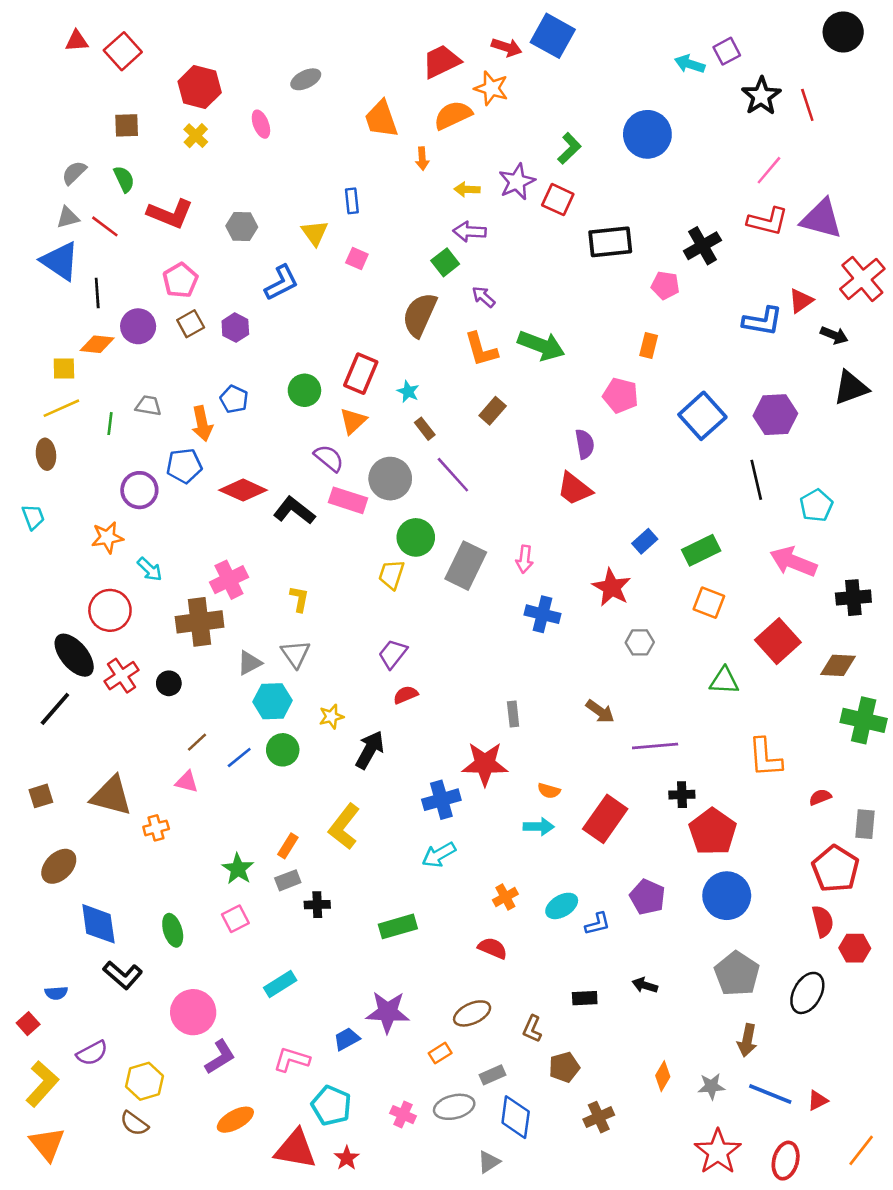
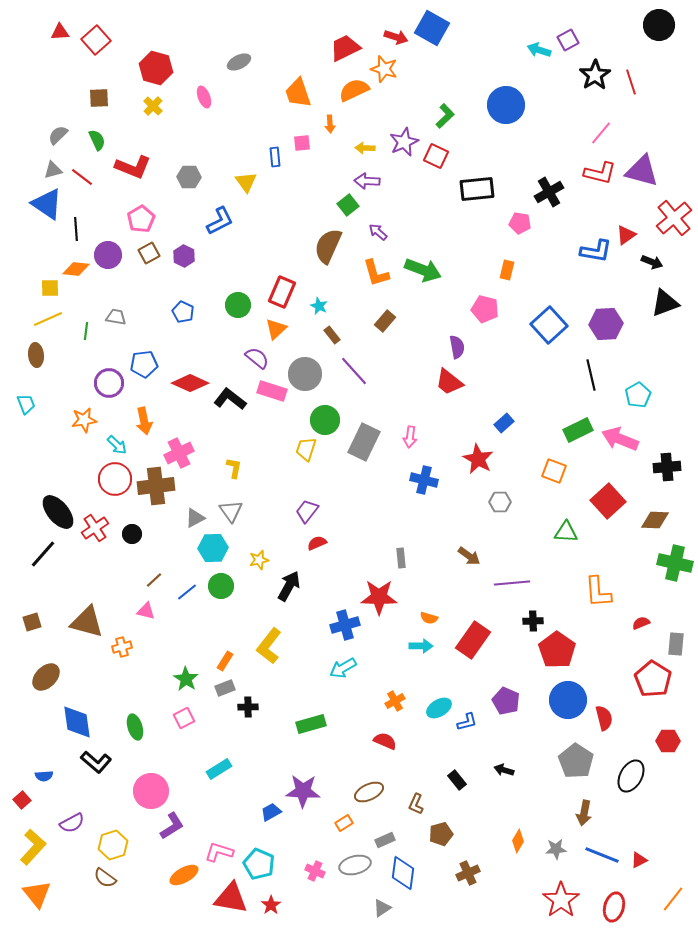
pink square: (357, 258) -> (302, 143), moved, turned -30
orange arrow: (202, 424) -> (144, 421), moved
green rectangle: (701, 550) -> (578, 430), moved
red circle: (110, 610) -> (115, 479), moved
red semicircle: (823, 921) -> (604, 718), moved
black rectangle: (585, 998) -> (457, 780), turned 54
pink L-shape: (292, 1059) -> (219, 852), moved

